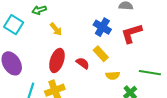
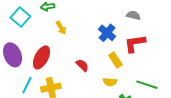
yellow rectangle: (101, 54) -> (115, 60), moved
red ellipse: (57, 60) -> (42, 57), moved

